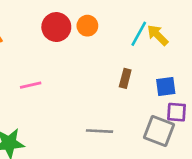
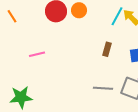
gray line: (100, 131) -> (103, 88), moved

